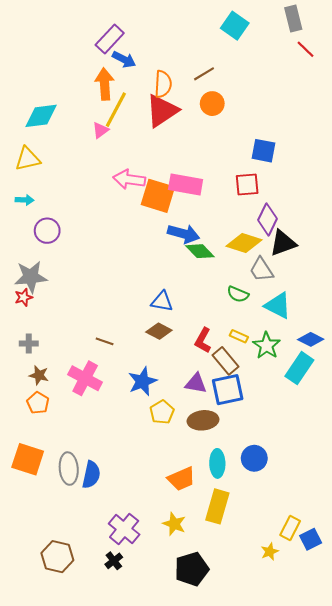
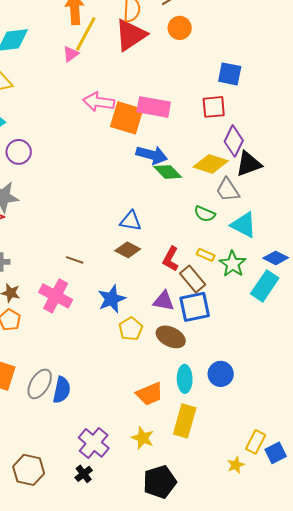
brown ellipse: (203, 420) -> (171, 337), turned 32
gray ellipse: (69, 469) -> (40, 384), turned 36

